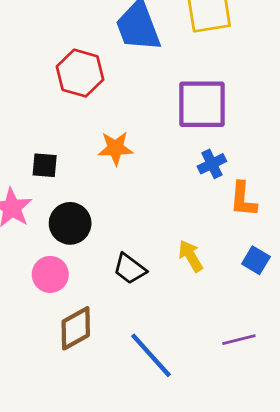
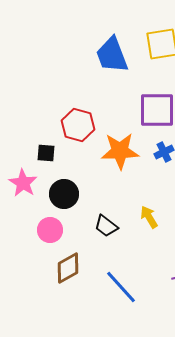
red hexagon: (80, 73) -> (78, 125), moved
orange star: (115, 148) -> (120, 151), moved, size x1.5

